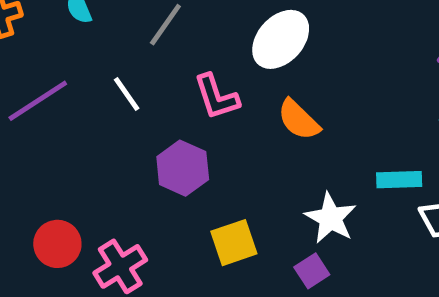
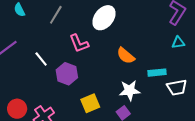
white line: (127, 94) -> (41, 59), moved
orange semicircle: (299, 120) -> (126, 56), moved
white star: (331, 218) -> (130, 90), turned -30

